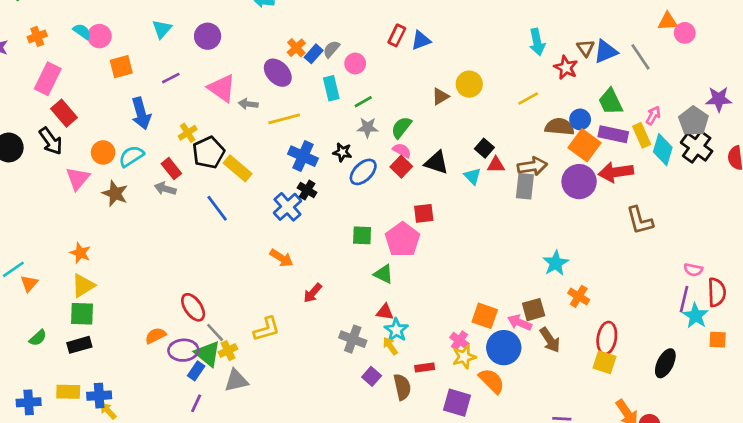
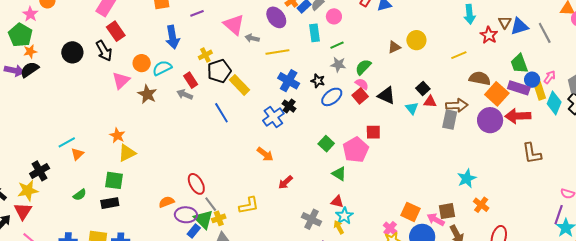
blue circle: (580, 119) -> (532, 80), moved
green square: (362, 235) -> (326, 144), turned 35
yellow triangle: (83, 285) -> (127, 153), moved

